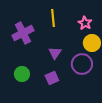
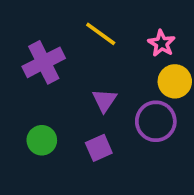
yellow line: (53, 18) -> (101, 34), turned -48

